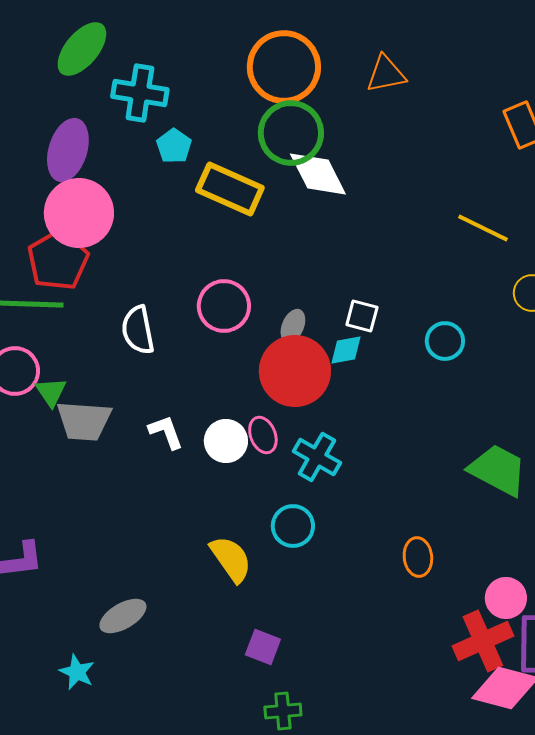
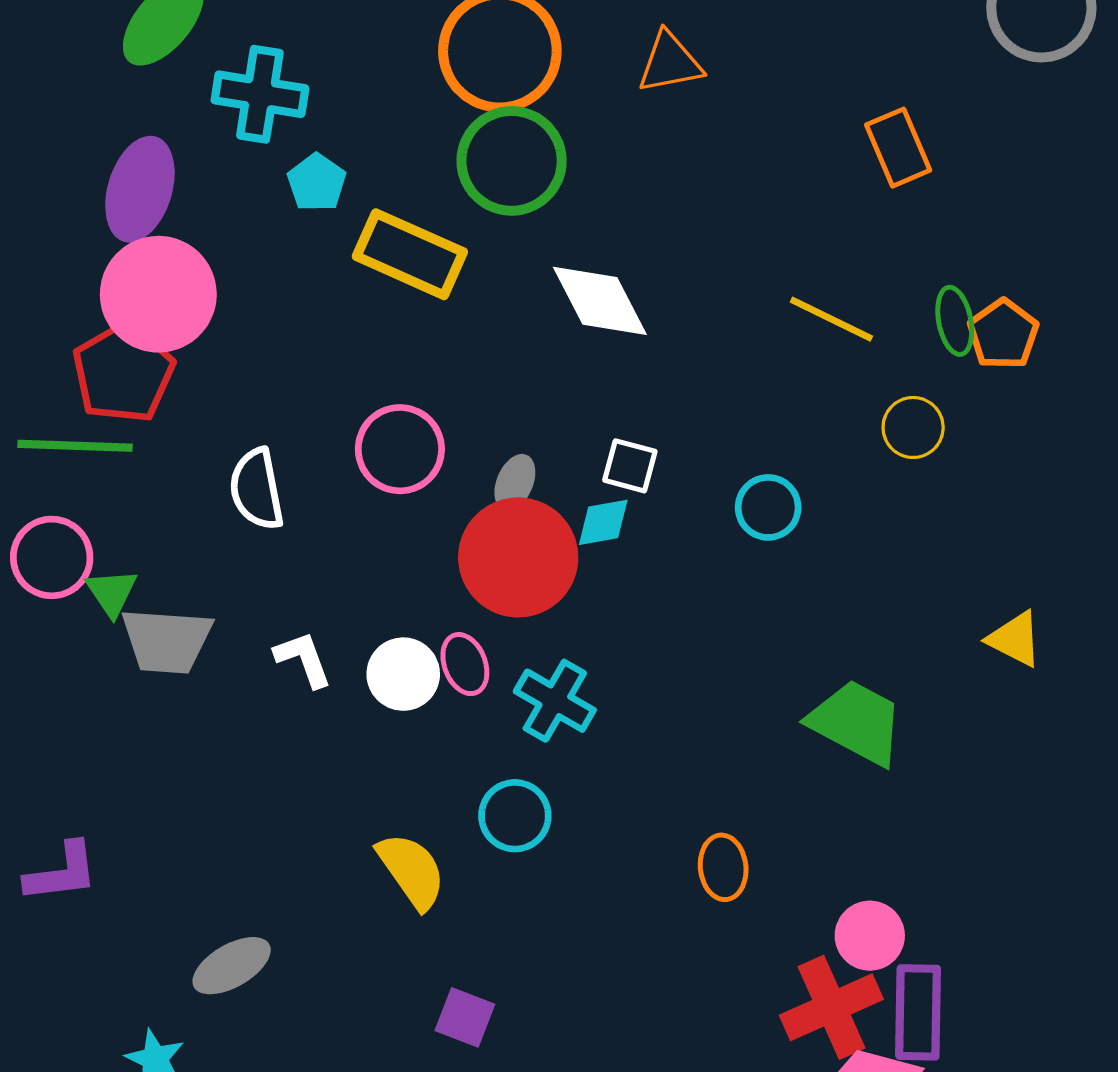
white diamond: (318, 174) -> (600, 301), moved

